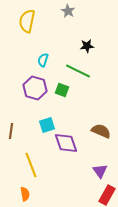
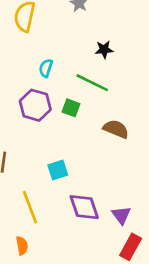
cyan square: (47, 125) -> (58, 170), moved
brown semicircle: (101, 131) -> (116, 129), moved
purple diamond: (66, 143) -> (84, 207), moved

